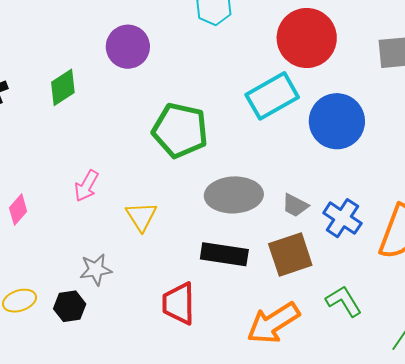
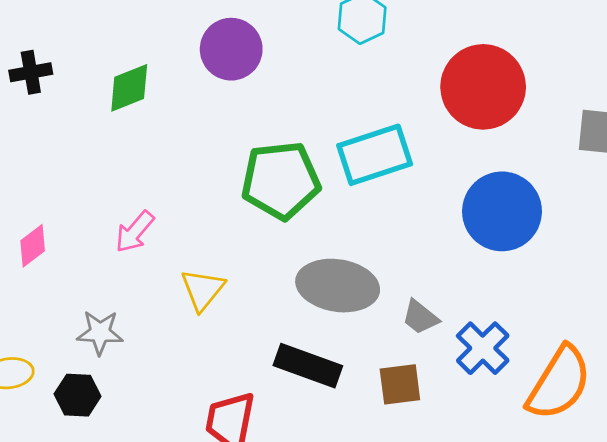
cyan rectangle: (272, 96) -> (375, 155), moved
green pentagon: (180, 130) -> (281, 180), turned -30
brown square: (290, 254) -> (400, 384), size x0.7
gray star: (96, 270) -> (100, 333), moved

